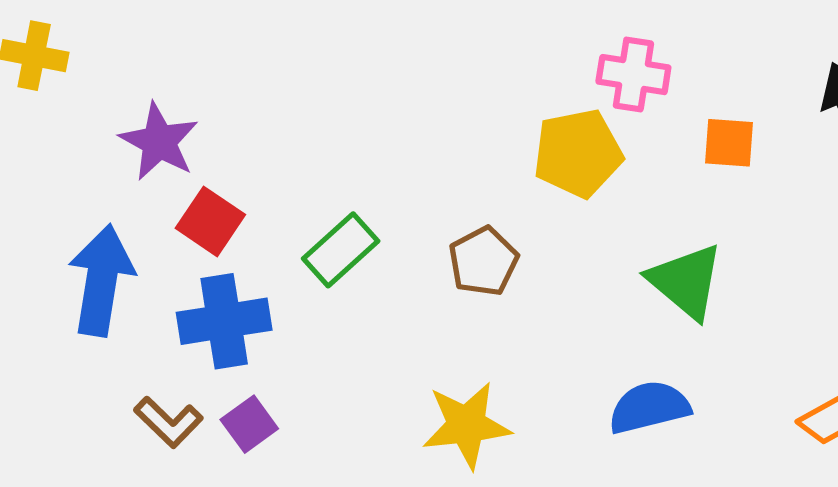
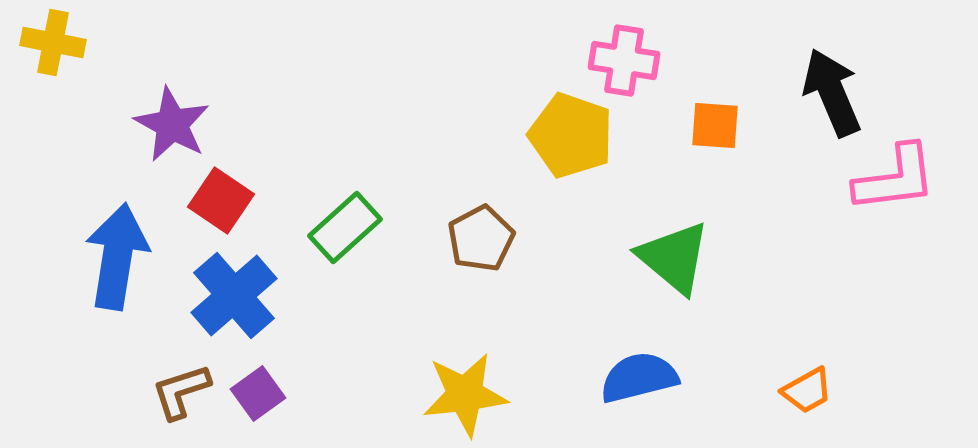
yellow pentagon: (578, 153) -> (571, 135), turned 30
blue cross: (224, 321) -> (234, 295), turned -32
brown L-shape: (168, 422) -> (181, 391), turned 118

